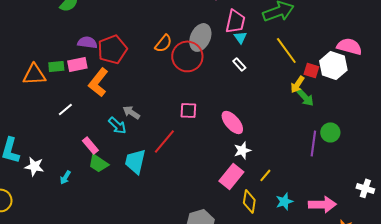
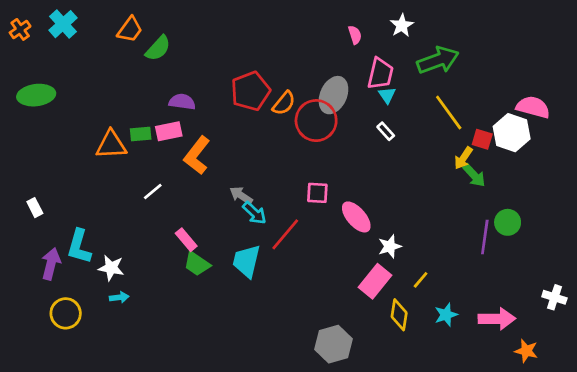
red pentagon: (112, 49) -> (250, 91), moved
pink ellipse: (232, 122) -> (356, 217), moved
cyan arrow: (117, 125) -> (254, 213), moved
cyan arrow: (65, 177) -> (119, 297), moved, turned -128

